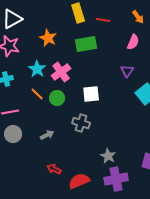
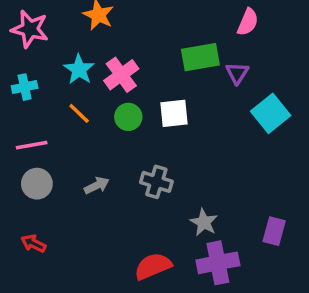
green rectangle: (86, 44) -> (200, 57), moved
green circle: (57, 98) -> (128, 117), moved
gray cross: (81, 123) -> (156, 182), moved
red arrow: (54, 169) -> (33, 243), moved

